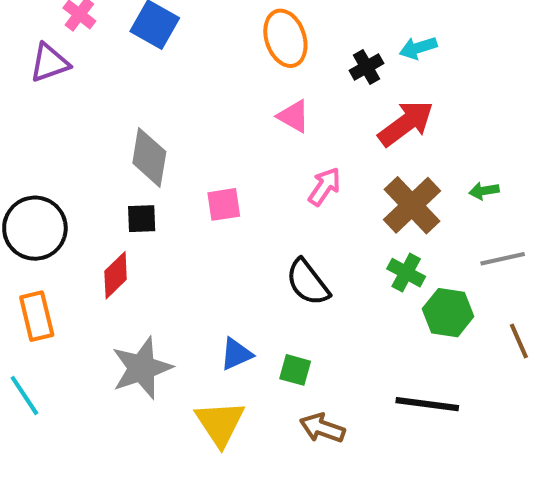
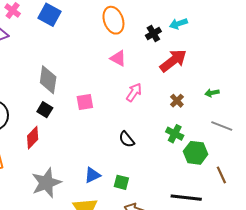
brown cross: (412, 205) -> (177, 101), size x0.5
black square: (142, 219) -> (45, 110), turned 35
gray line: (503, 259) -> (222, 126), turned 35
black semicircle: (308, 282) -> (127, 139), size x0.7
brown line: (519, 341) -> (221, 175), moved

